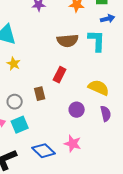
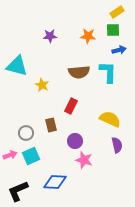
yellow star: (14, 64) -> (42, 85), moved
purple circle: (77, 110) -> (75, 141), moved
pink star: (73, 144) -> (84, 160), moved
blue diamond: (44, 151) -> (55, 182), turned -40

